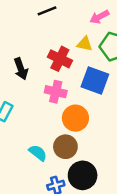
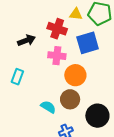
black arrow: (21, 69) -> (26, 40), turned -84
blue square: (95, 80) -> (88, 43), turned -30
black circle: (83, 175) -> (97, 116), moved

